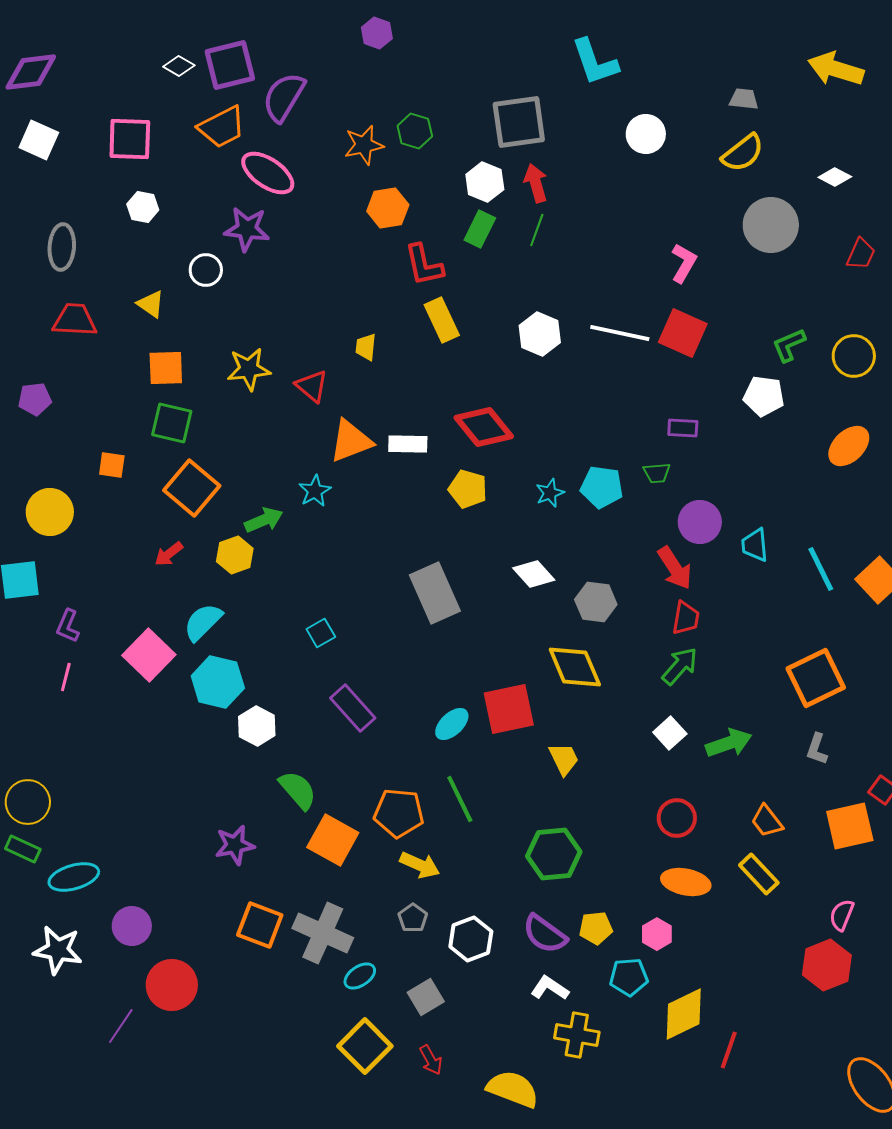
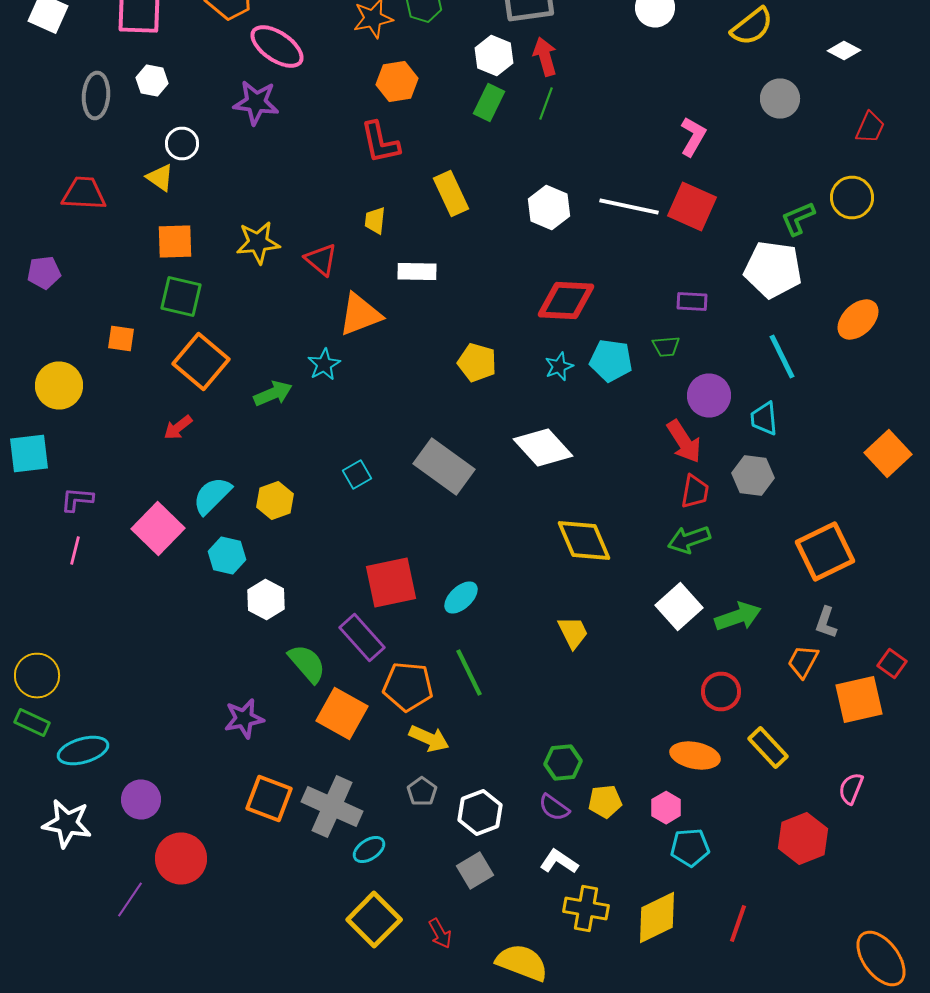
gray circle: (771, 225) -> (780, 98), size x0.7
gray ellipse: (62, 247) -> (96, 96), moved
red L-shape: (424, 265) -> (380, 142), moved
white circle: (206, 270) -> (182, 144), moved
yellow circle: (854, 356) -> (852, 198), moved
white pentagon: (764, 396) -> (773, 270), size x1.4
red diamond: (484, 427) -> (566, 300), moved, turned -48
white rectangle: (408, 444) -> (417, 272), moved
yellow hexagon: (235, 555) -> (275, 500), moved
cyan line: (821, 569) -> (782, 356), moved
white diamond: (534, 574) -> (543, 448), size x1.4
gray rectangle: (435, 593) -> (444, 466), turned -30
gray hexagon: (596, 602) -> (753, 476), moved
purple L-shape: (68, 626) -> (77, 500), turned 72
cyan square: (321, 633) -> (357, 474), moved
green arrow: (680, 666) -> (689, 540), turned -150
cyan hexagon: (218, 682) -> (227, 556), size x0.7
purple rectangle: (353, 708) -> (362, 638), moved
red square: (509, 709) -> (391, 582), moved
white square: (670, 733) -> (679, 606), size x1.4
red circle: (677, 818) -> (721, 692), moved
orange trapezoid: (767, 821) -> (803, 662), moved, turned 66
green hexagon: (554, 854) -> (563, 762), moved, size x0.7
purple semicircle: (545, 934) -> (554, 808), size x0.7
red hexagon: (827, 965) -> (803, 838), moved
cyan pentagon: (629, 977) -> (690, 848), moved
gray square: (426, 997) -> (475, 870), moved
yellow diamond: (684, 1014) -> (657, 918), moved

